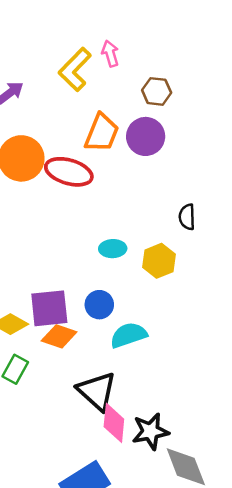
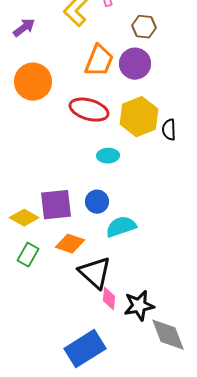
red ellipse: (69, 172) -> (89, 110), moved
yellow hexagon: (159, 261) -> (139, 117), moved, size x1.4
orange diamond: (59, 336) -> (70, 244), moved
pink diamond: (114, 423) -> (109, 299), size x0.7

